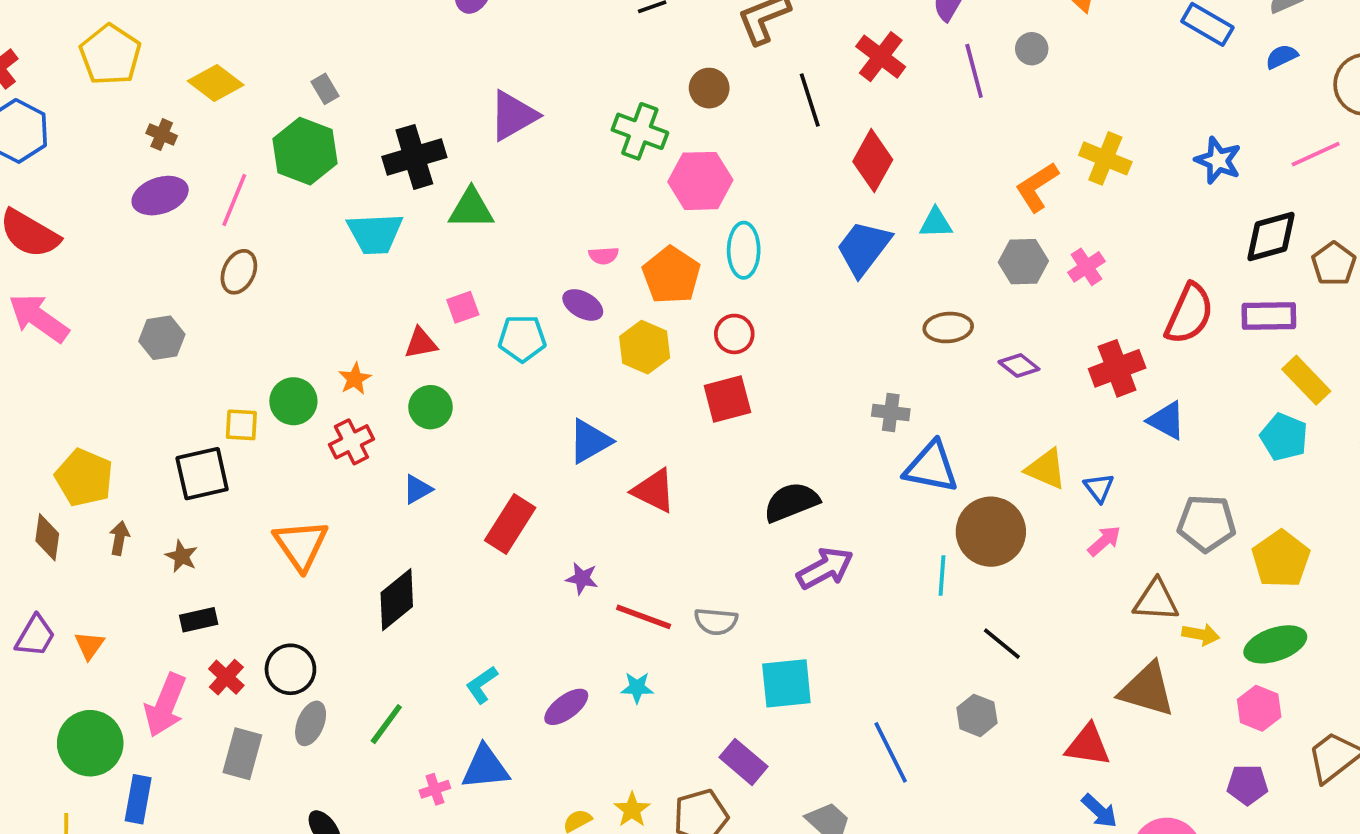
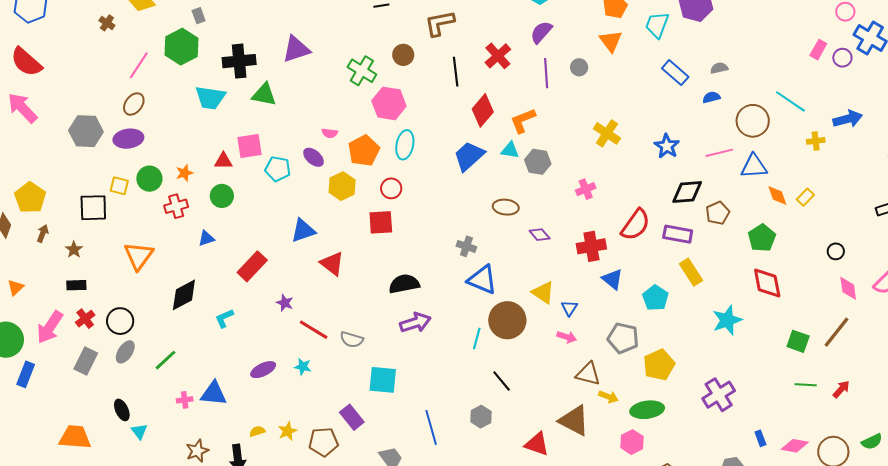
orange L-shape: (1037, 187) -> (523, 121), moved
purple ellipse: (160, 196) -> (128, 139), moved
gray hexagon: (1023, 262) -> (538, 162), moved
pink square: (463, 307) -> (249, 146), size x1.5
gray hexagon: (162, 338) -> (86, 131), size x1.4
cyan pentagon: (1284, 437) -> (655, 298), moved
pink arrow: (1104, 541) -> (567, 337), turned 48
cyan L-shape: (482, 685) -> (224, 318), moved

